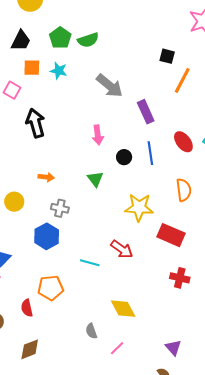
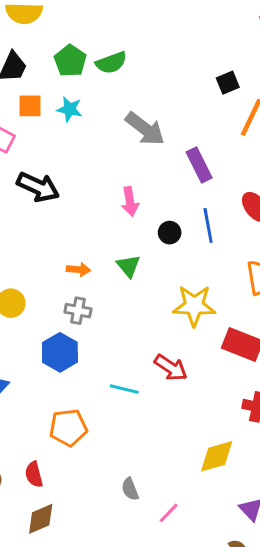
black square: (167, 56) -> (228, 83), turned -35
black arrow: (35, 123) -> (38, 187), turned 132
orange arrow: (46, 177) -> (78, 270), moved
red semicircle: (27, 308) -> (34, 474), moved
yellow diamond: (123, 309) -> (217, 456), moved, turned -76

